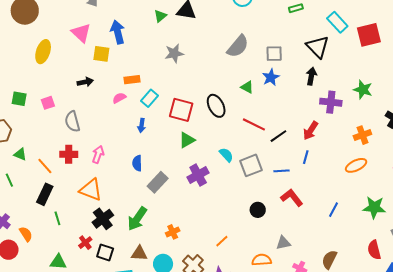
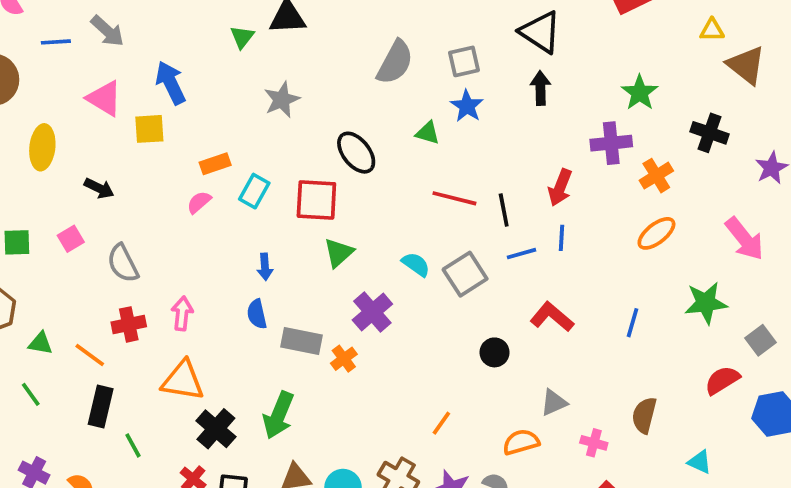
black arrow: (85, 82) -> (99, 188), moved, turned 49
green star: (363, 90) -> (640, 93), turned 30
purple cross: (331, 102) -> (611, 143), moved
black ellipse: (216, 106) -> (356, 153), moved
blue arrow: (142, 125) -> (265, 267), moved
black line: (278, 136) -> (504, 210), turned -54
blue line: (282, 171) -> (522, 254), moved
gray rectangle: (158, 182) -> (302, 341), turned 70
orange cross: (173, 232) -> (344, 359), moved
red semicircle: (374, 250) -> (722, 380), turned 84

